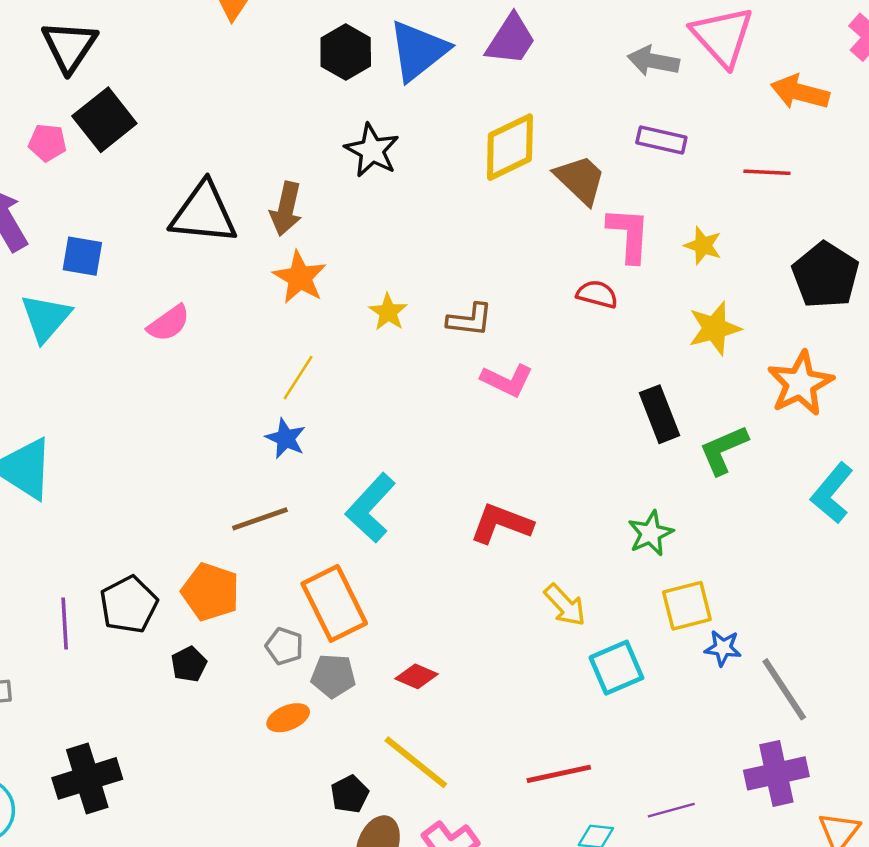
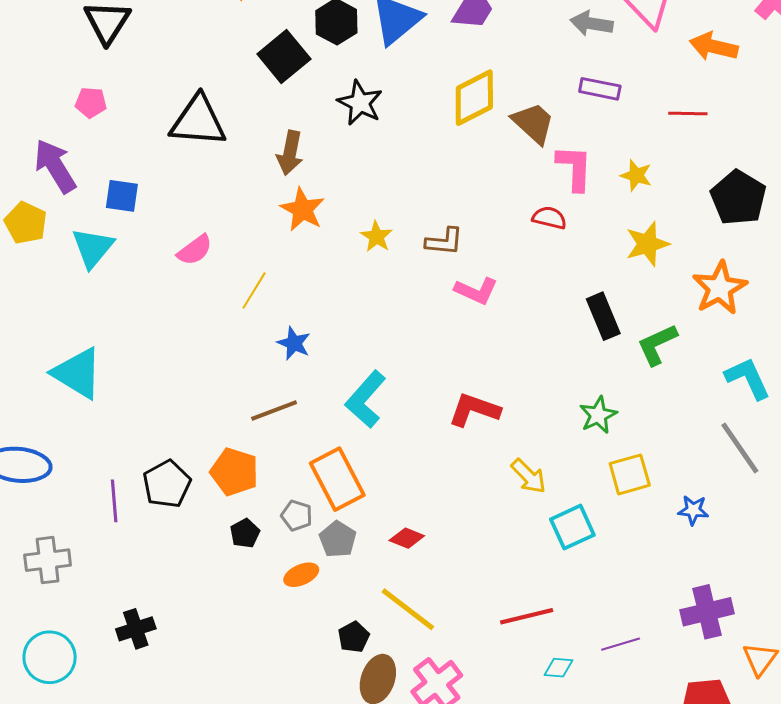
black square: (104, 120) -> (284, 57), moved
black triangle: (204, 213) -> (198, 121), moved
yellow line: (298, 378) -> (254, 291), moved
cyan L-shape: (832, 493) -> (748, 378), turned 117
blue star: (723, 648) -> (693, 510), moved
black pentagon: (189, 664) -> (245, 533), moved
gray pentagon: (333, 676) -> (338, 539), turned 30
gray line: (784, 689) -> (740, 448), moved
black cross: (87, 778) -> (136, 629), size x0.7

